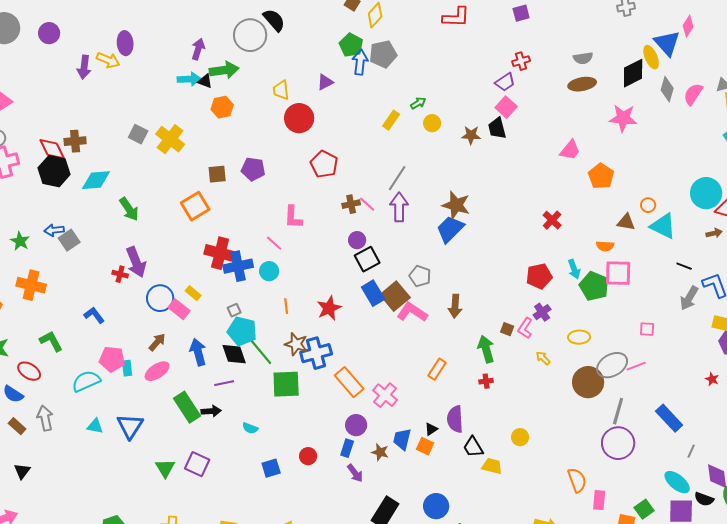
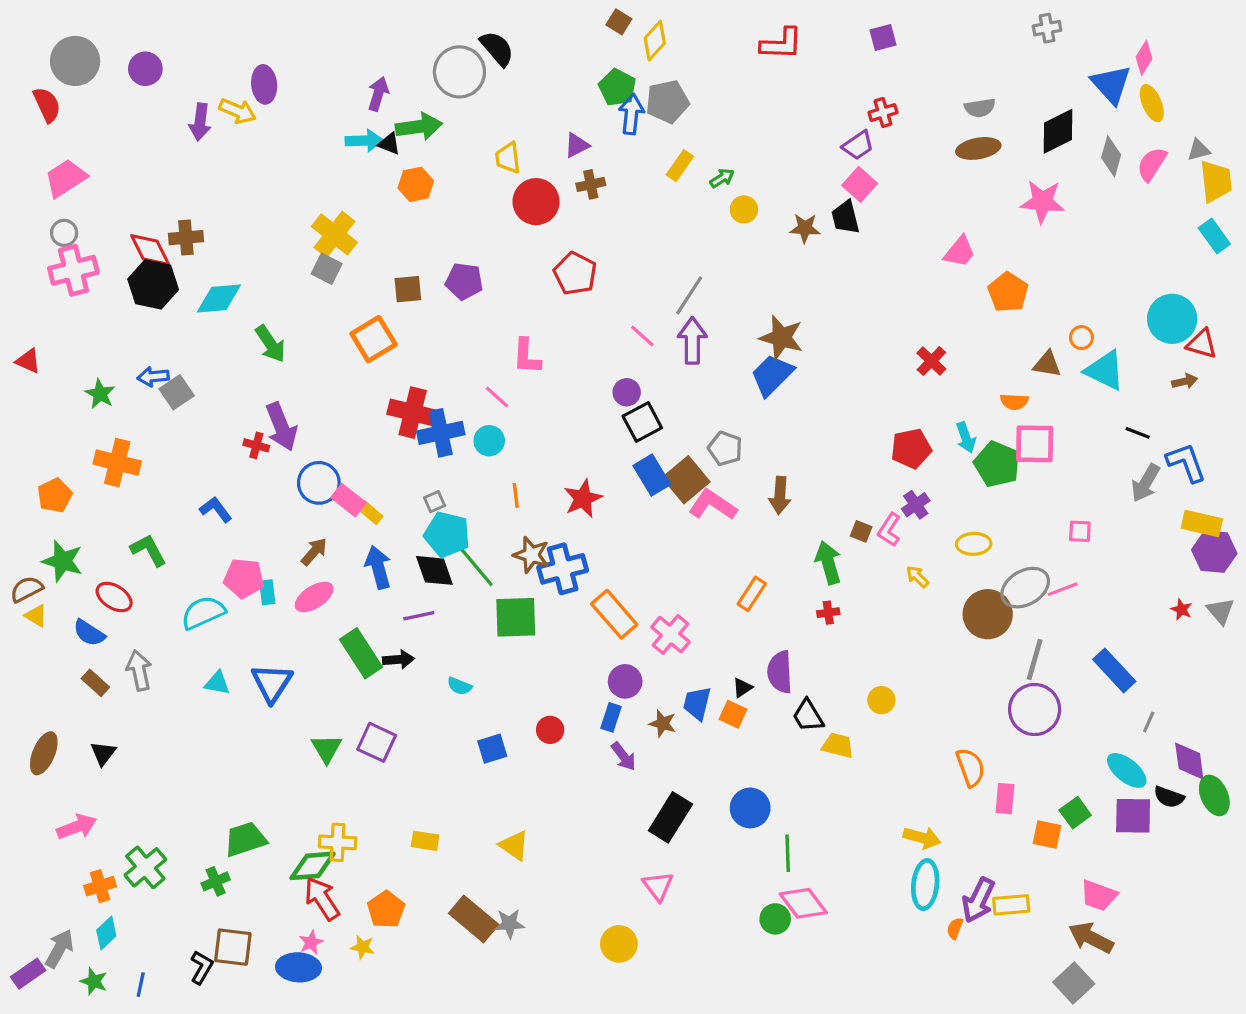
yellow ellipse: (651, 57) -> (1152, 103), moved
yellow rectangle: (391, 120) -> (680, 166), moved
gray square: (138, 134) -> (327, 269), moved
brown cross: (351, 204) -> (591, 184), moved
yellow rectangle: (193, 293) -> (370, 513), moved

